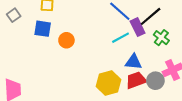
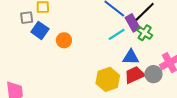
gray square: (14, 15) -> (27, 18), moved, turned 32
blue square: (43, 29) -> (40, 30), turned 30
green cross: (161, 38) -> (145, 33), moved

